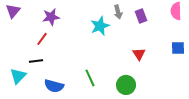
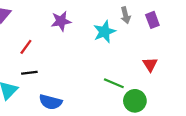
purple star: (51, 17) -> (61, 21), moved
red line: (42, 39) -> (26, 47), moved
green line: (90, 78) -> (114, 83), moved, turned -42

